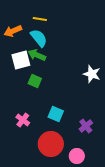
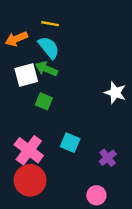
pink cross: (23, 120) -> (29, 150), size x1.6
red circle: (51, 144) -> (30, 180), moved

